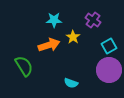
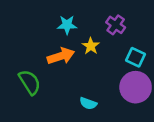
cyan square: (109, 46) -> (136, 57), turned -35

